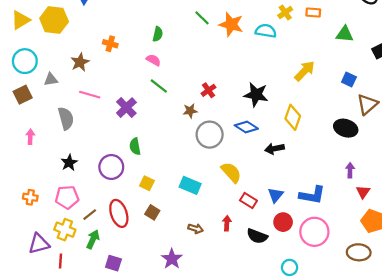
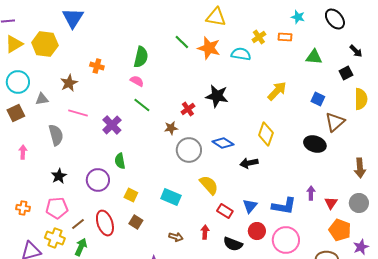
green semicircle: (158, 34) -> (141, 57), size x1.5
black star: (256, 95) -> (217, 96), moved
purple arrow: (350, 170) -> (311, 193), moved

